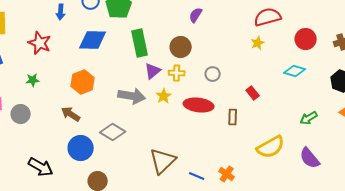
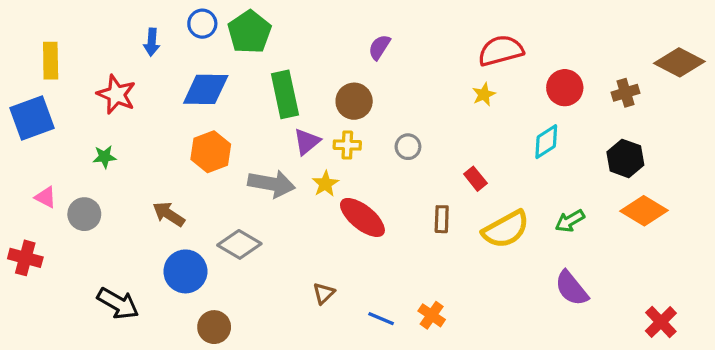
cyan diamond: (295, 71) -> (546, 142), turned -50
orange hexagon: (83, 82) -> (211, 152), moved
red ellipse: (199, 105) -> (362, 217), moved, turned 32
yellow semicircle: (271, 147) -> (506, 229), moved
brown triangle: (163, 161) -> (324, 293), size x0.5

